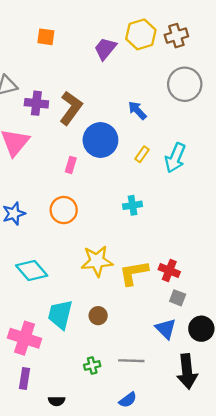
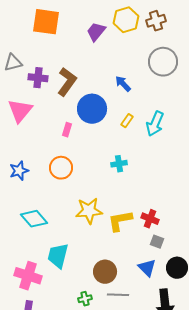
orange square: (46, 37) -> (46, 22), size x1.8
brown circle: (98, 316) -> (105, 272), moved, size x1.5

